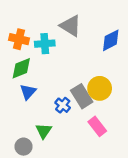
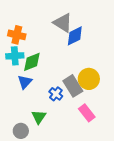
blue diamond: (111, 40) -> (75, 36), moved
cyan cross: (45, 44) -> (15, 56), moved
green diamond: (21, 68) -> (32, 62), moved

